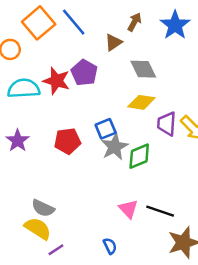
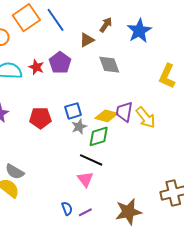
red star: (56, 81) -> (36, 67), size x0.7
yellow diamond: (141, 102) -> (106, 116), moved
gray star: (115, 147) -> (79, 127), size x0.7
black line: (160, 211) -> (91, 160), moved
purple line: (56, 250) -> (85, 212), moved

